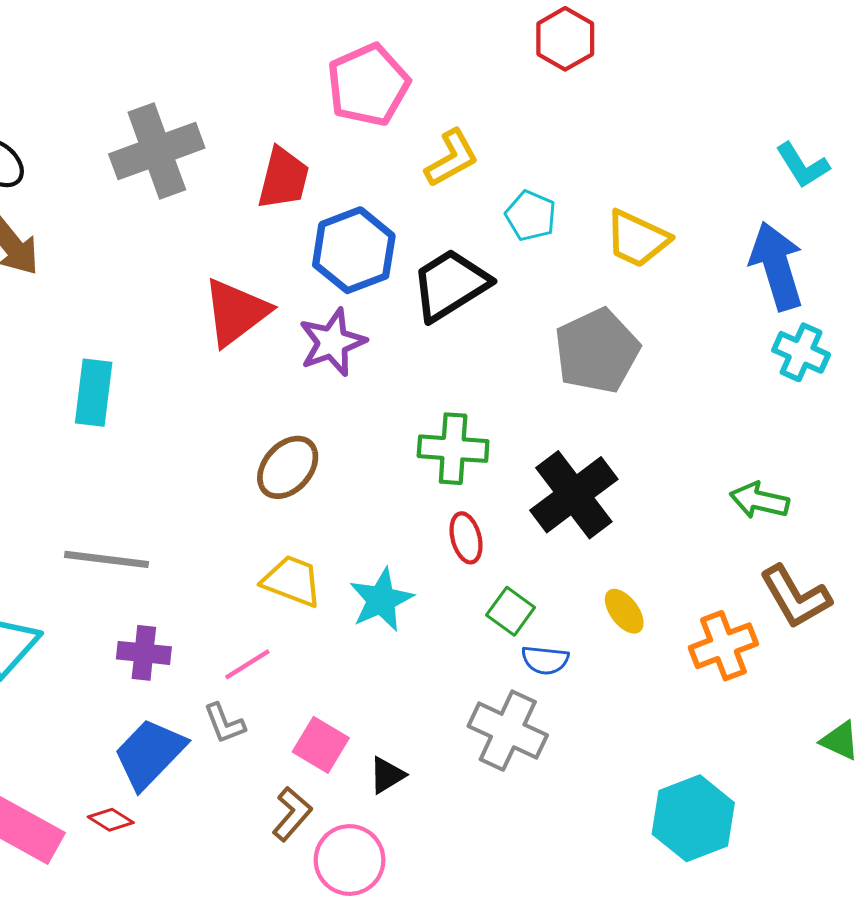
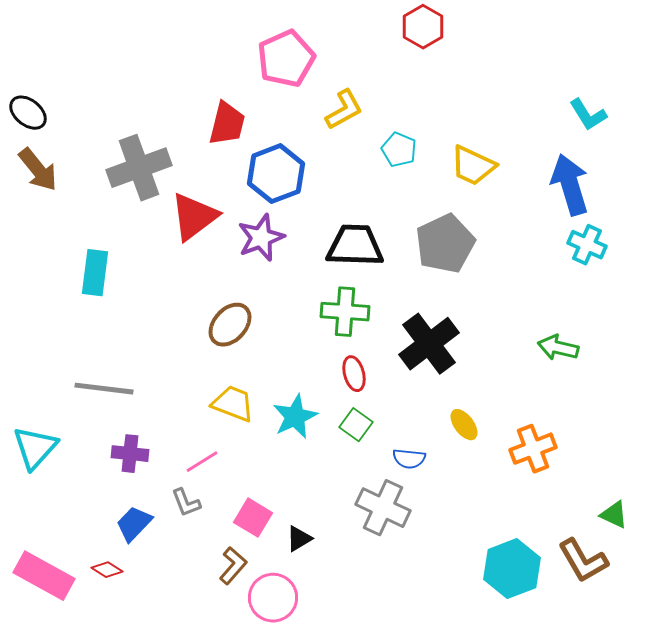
gray cross: (157, 151) -> (139, 168), moved
black trapezoid: (450, 285) -> (355, 246), moved, turned 34
brown L-shape: (795, 597) -> (583, 561), moved
green square: (511, 611) -> (356, 425), moved
blue trapezoid: (150, 754) -> (134, 524), size x0.7

